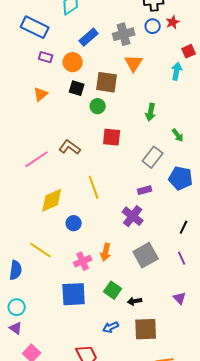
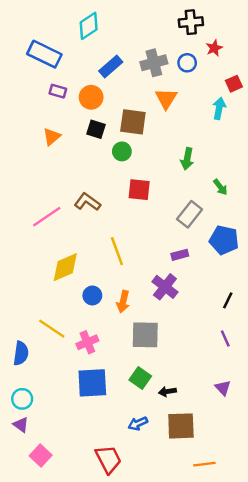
blue circle: (153, 26) -> (187, 63), moved
orange arrow: (106, 252) -> (123, 302), moved
gray square: (146, 255) -> (145, 335), moved, turned 30
pink cross: (83, 261) -> (87, 342), moved

